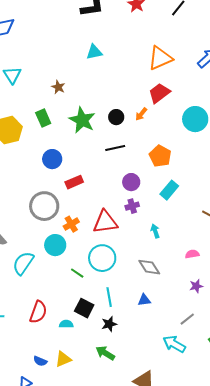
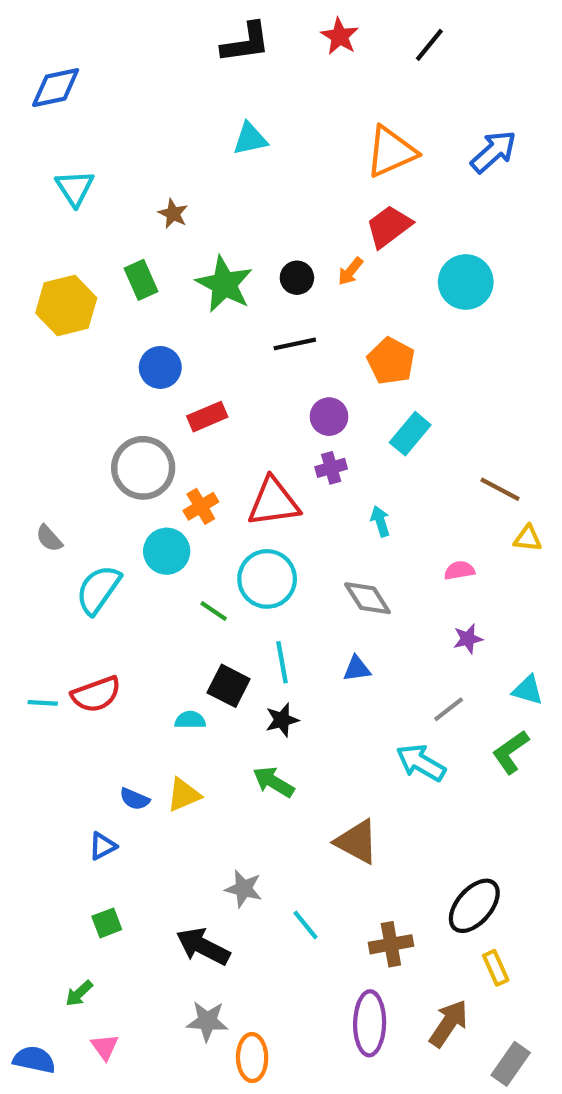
red semicircle: (38, 312) -> (96, 694), moved, turned 50

